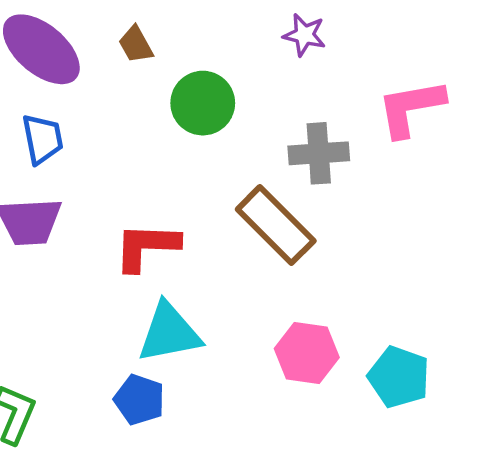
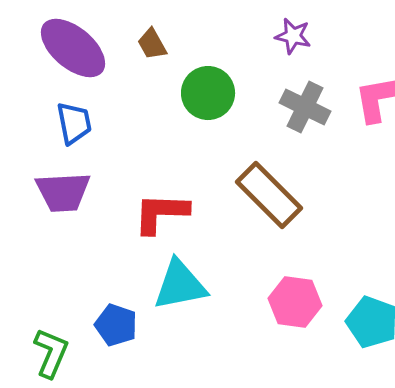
gray cross: (319, 153) -> (305, 107), moved, turned 30
blue pentagon: (139, 400) -> (116, 325), moved

